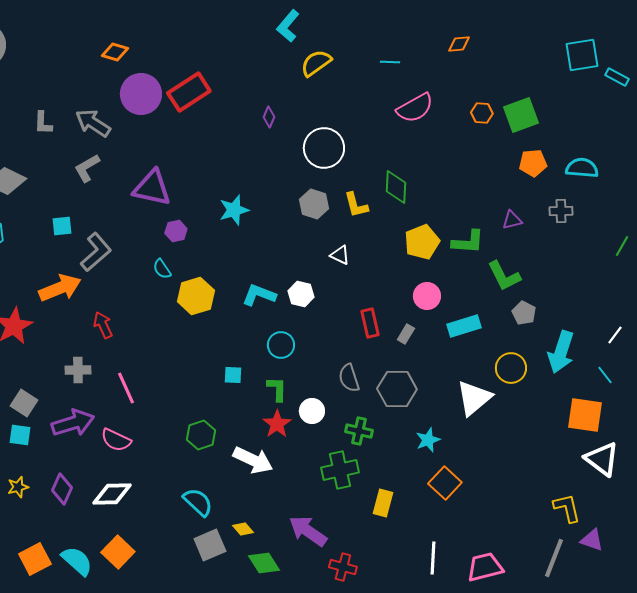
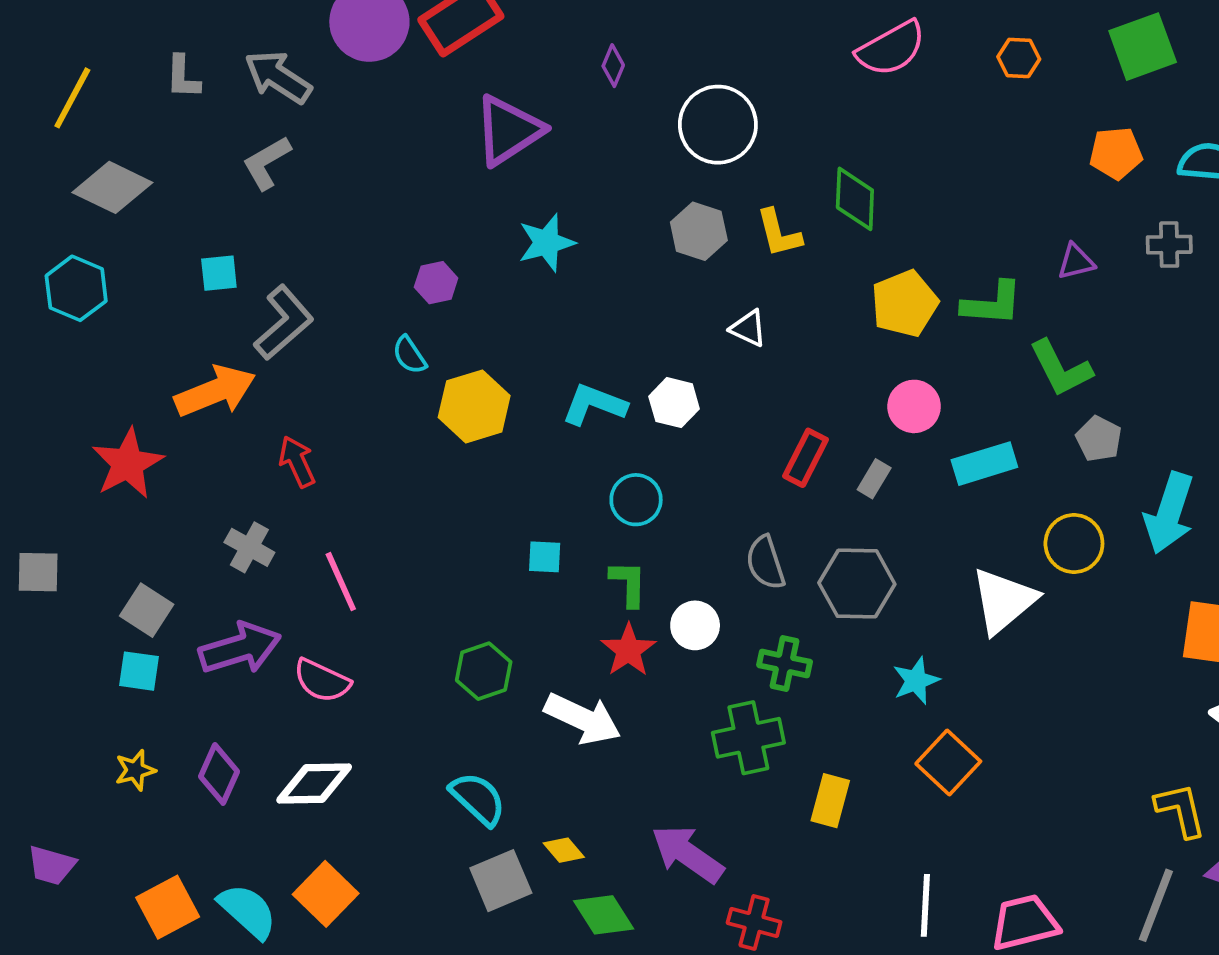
green square: (521, 115) -> (1143, 47), moved
purple triangle: (152, 188) -> (508, 130), moved, turned -45
red rectangle: (370, 323) -> (805, 458), turned 40
gray cross: (78, 370) -> (249, 547), turned 30

